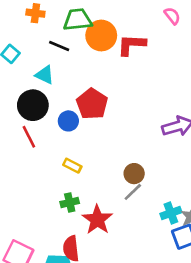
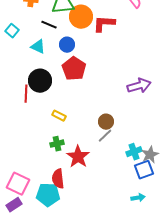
black circle: (33, 105) -> (40, 81), moved
blue circle: (68, 121) -> (67, 45), moved
red line: (29, 137) -> (26, 94), turned 30

